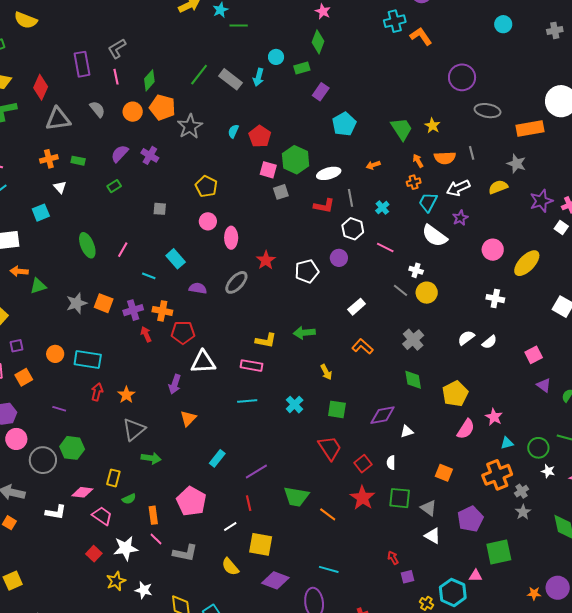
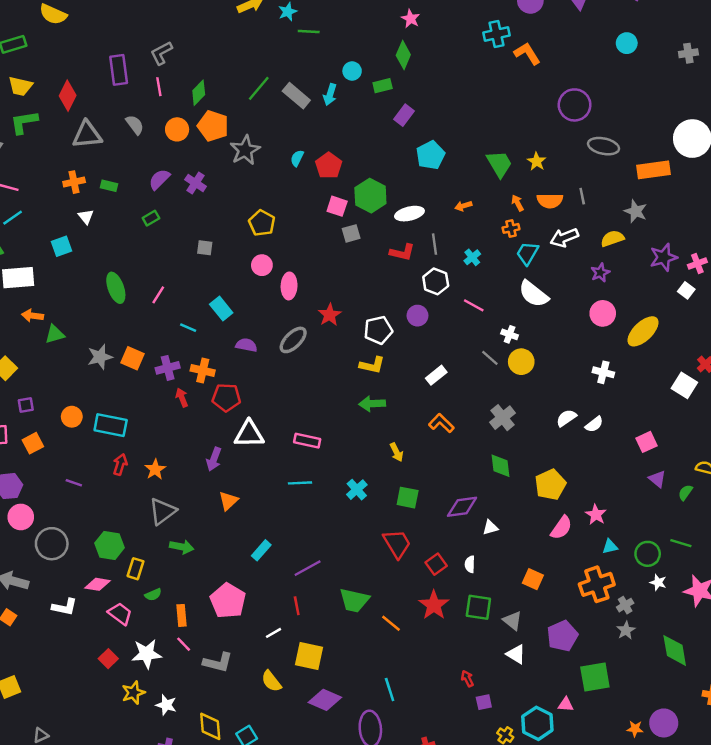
purple star: (460, 218) -> (600, 273), moved
yellow L-shape: (266, 340) -> (372, 365), moved
green hexagon: (72, 448) -> (109, 545), moved
cyan line: (329, 569) -> (390, 689), turned 54

